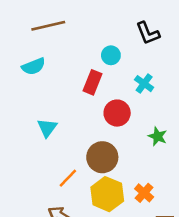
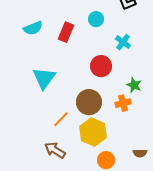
red rectangle: (92, 82) -> (66, 32), moved
cyan triangle: (47, 128) -> (44, 78), size x1.4
orange cross: (144, 193) -> (123, 103), moved, turned 35

